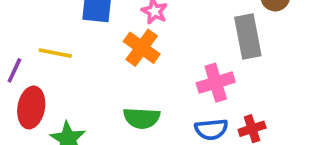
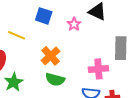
orange cross: (142, 48) -> (51, 56), moved

